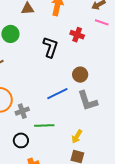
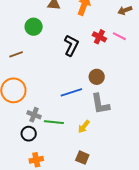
pink line: (102, 22) -> (119, 36), moved
gray cross: (22, 111) -> (34, 115), moved, turned 32
yellow arrow: (77, 136) -> (84, 127), moved

